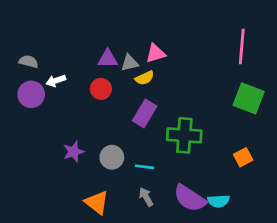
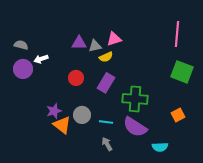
red circle: (101, 89) -> (76, 78), moved
purple semicircle: (190, 198) -> (135, 127), moved
orange triangle: (97, 202) -> (62, 125), moved

